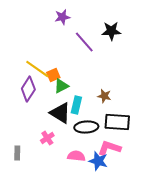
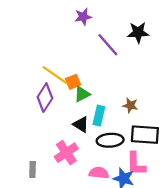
black triangle: (60, 113) -> (81, 125), size x0.7
pink cross: (47, 138) -> (66, 153), size x1.5
pink L-shape: (109, 148) -> (136, 164), turned -110

